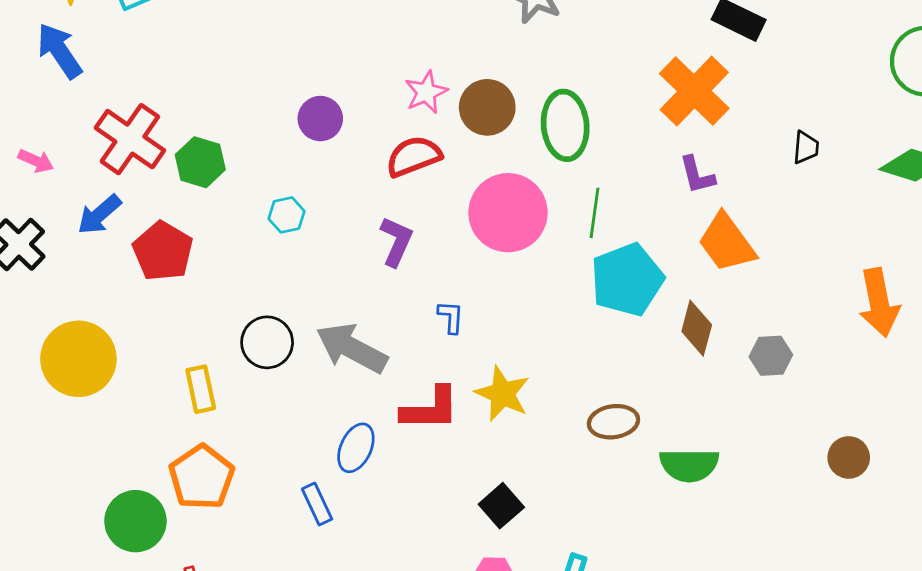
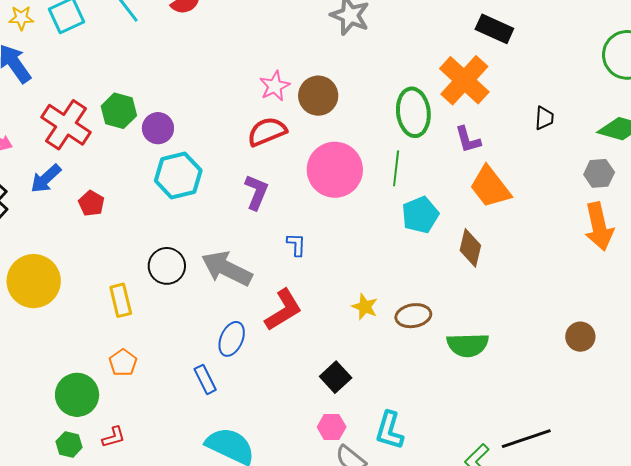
purple circle: (320, 119) -> (158, 128), moved
green ellipse: (565, 125) -> (413, 112), moved
green hexagon: (200, 162) -> (119, 111), moved
cyan hexagon: (287, 215) -> (178, 175), size x1.8
red pentagon: (163, 251) -> (91, 203), size x0.6
cyan pentagon: (627, 280) -> (420, 215), size x0.7
gray hexagon: (771, 356) -> (599, 173), moved
yellow star: (502, 394) -> (365, 307), moved, size x0.7
red L-shape: (430, 409) -> (283, 310), turned -30
orange pentagon: (202, 477) -> (123, 363), size x0.6

